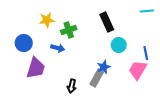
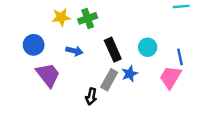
black rectangle: (107, 22) -> (113, 50), moved
green cross: (69, 30) -> (88, 18), moved
purple trapezoid: (36, 68) -> (48, 75), turned -55
gray rectangle: (97, 78) -> (109, 80), moved

